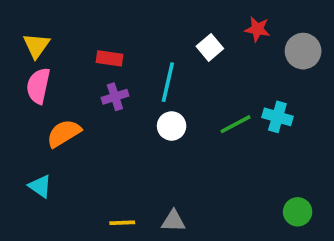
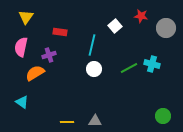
yellow triangle: (36, 46) -> (26, 17), moved
purple cross: (115, 97) -> (49, 55), moved

